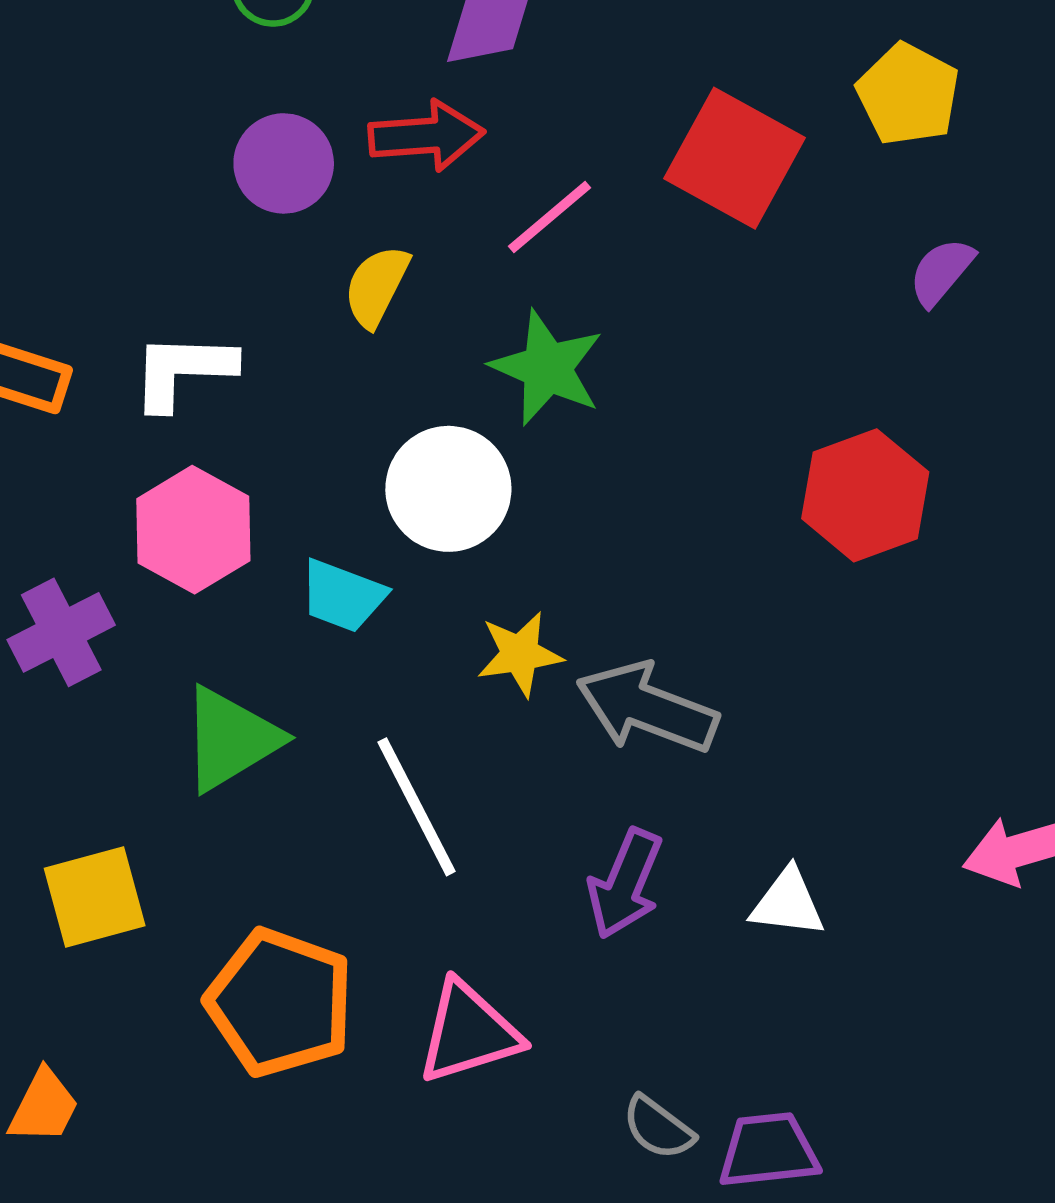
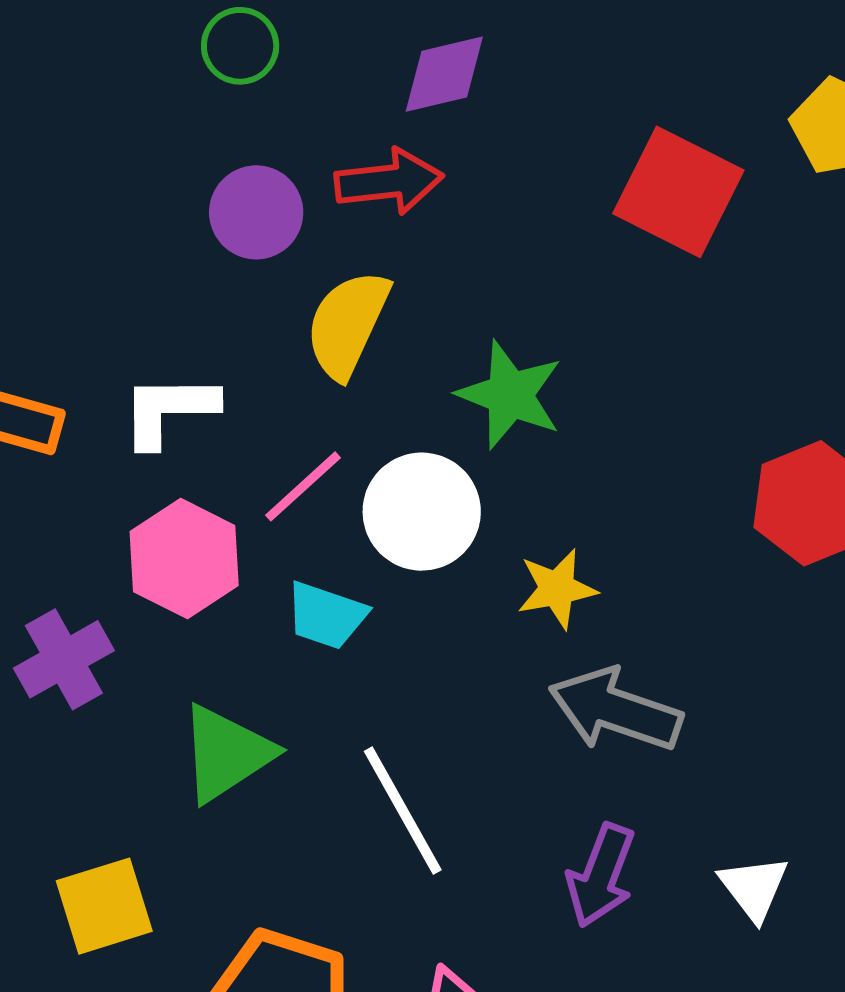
pink line: (550, 217) -> (303, 486), moved
yellow semicircle: (377, 286) -> (347, 324), size x1.4
yellow star: (520, 654) -> (557, 589), moved
white triangle: (788, 903) -> (754, 888), turned 48

